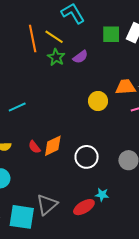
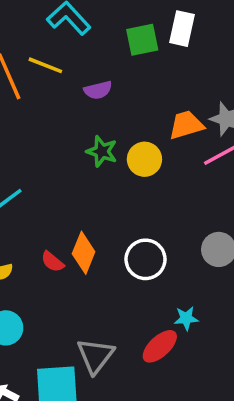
green star: (56, 57) -> (102, 151), moved
purple semicircle: (80, 57) -> (98, 90), turned 35
orange diamond: (53, 146) -> (84, 253), turned -30

